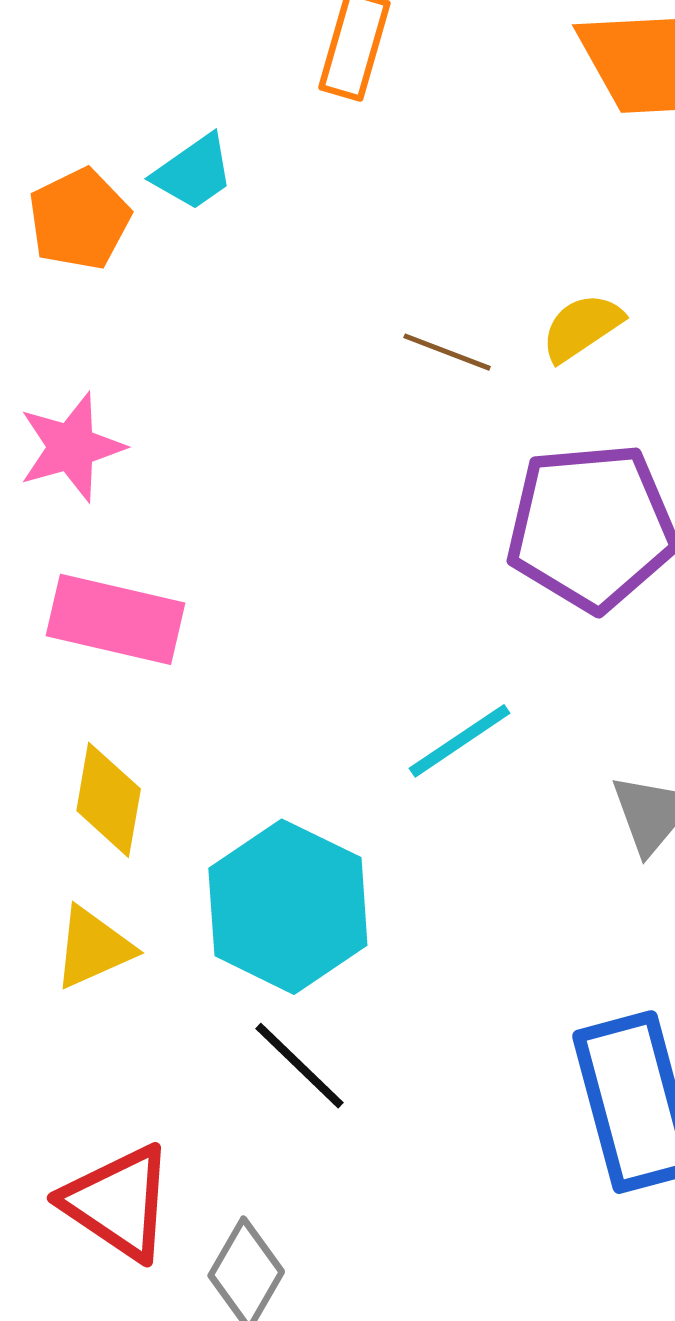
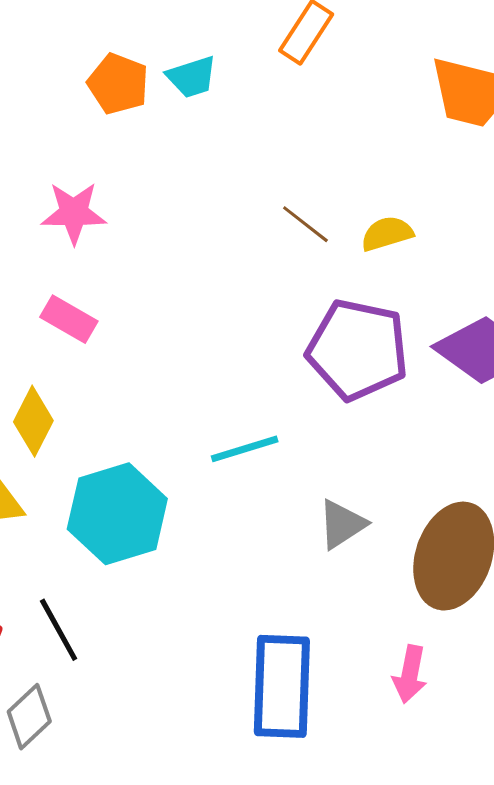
orange pentagon: (79, 219) -> (118, 84), turned 30
pink rectangle: (116, 619) -> (69, 319), size x0.7
black line: (300, 1066) -> (59, 630), moved

